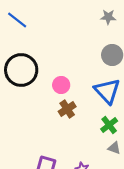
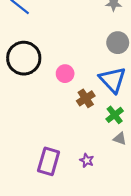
brown cross: (67, 109) -> (86, 98), moved

